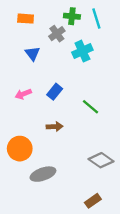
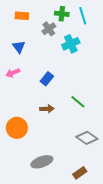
blue triangle: (33, 53) -> (19, 47), moved
pink arrow: (23, 94) -> (13, 73), moved
green line: (91, 107) -> (78, 102), moved
gray ellipse: (43, 174) -> (42, 162), moved

